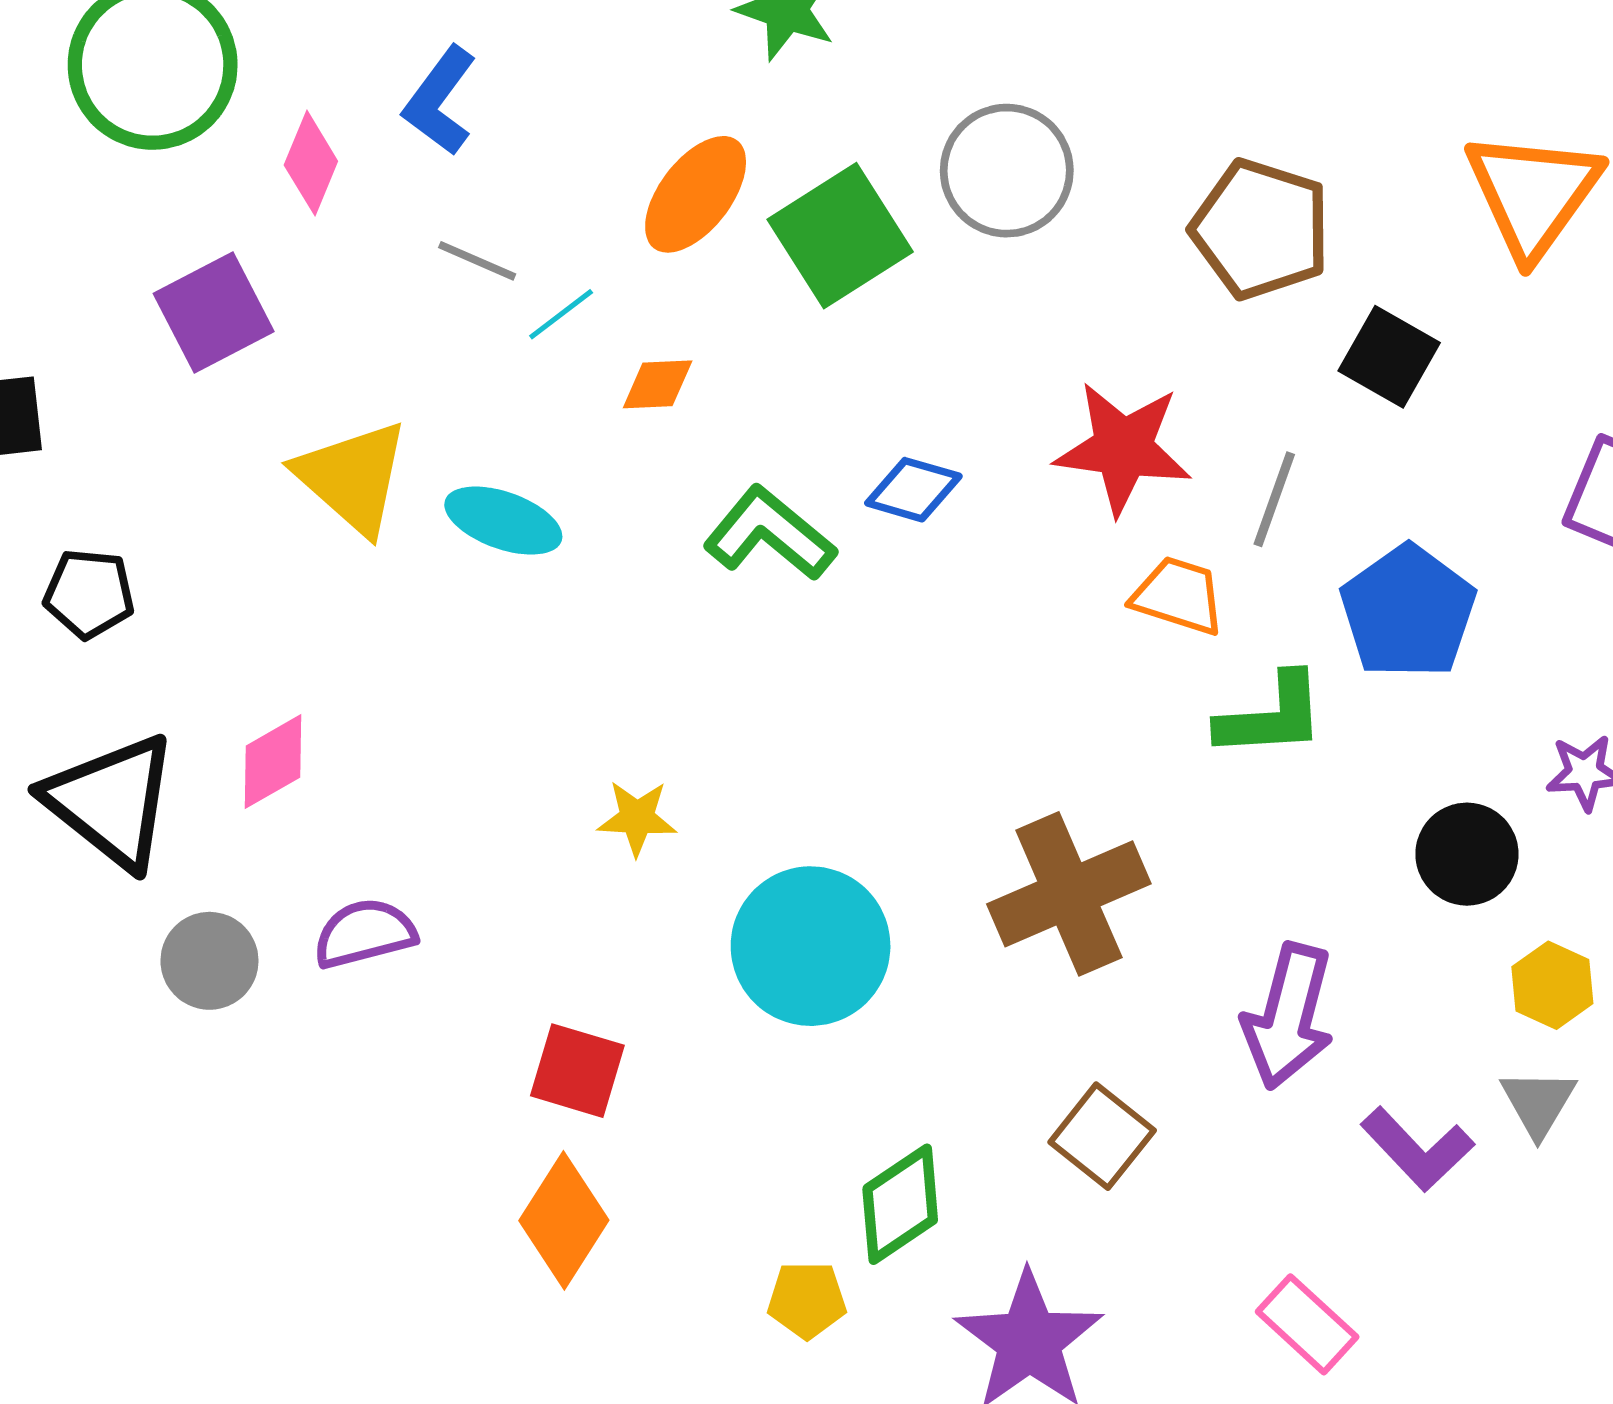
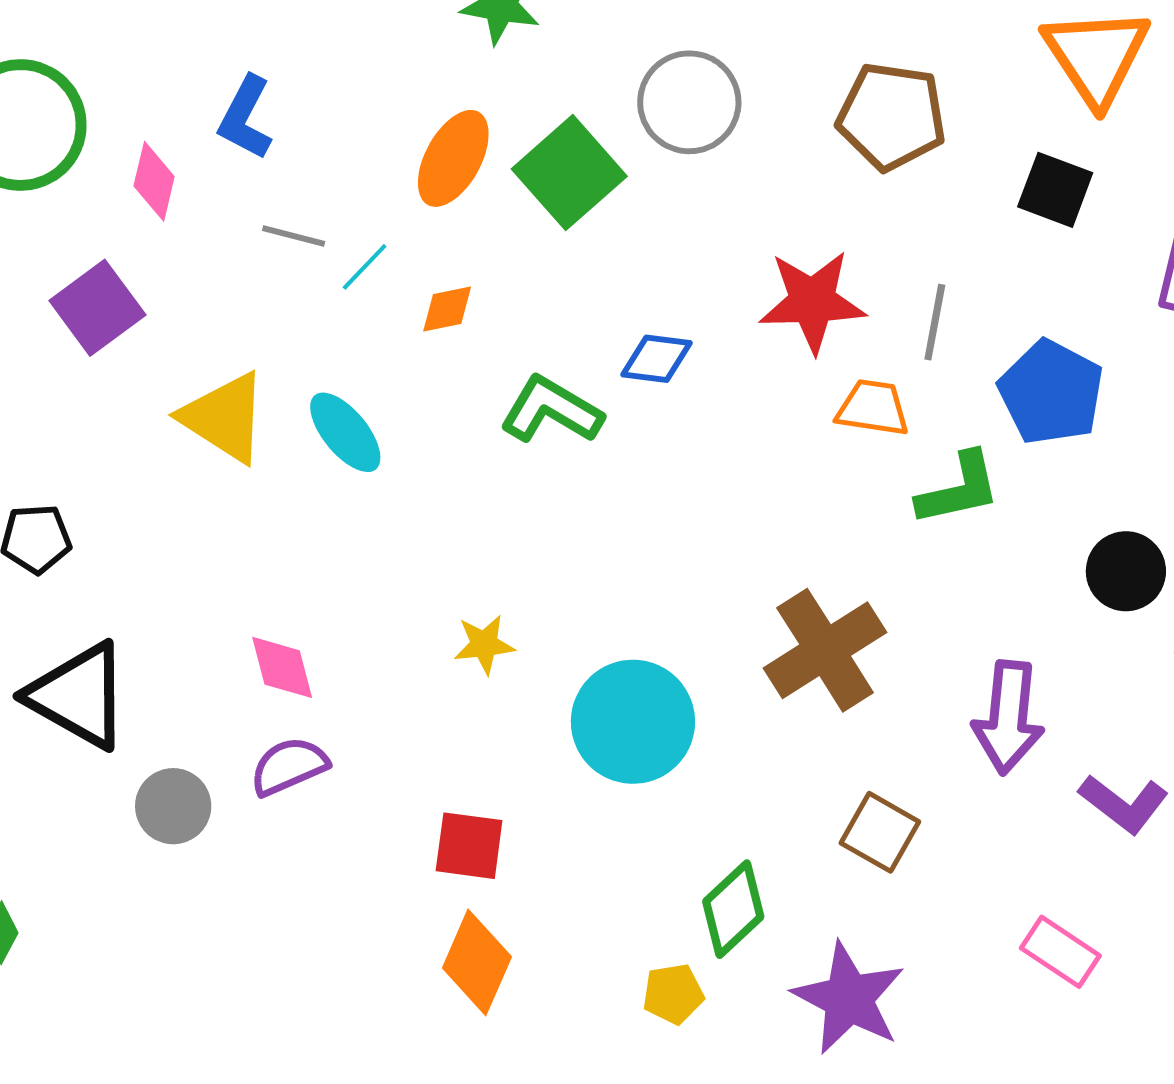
black square: (1389, 357) -> (1055, 190), moved
cyan ellipse: (503, 521) -> (345, 432), turned 40
pink diamond: (273, 762) -> (282, 667), moved, turned -66

